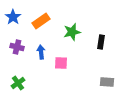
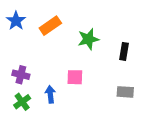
purple cross: (17, 47) -> (21, 75), moved
blue arrow: (41, 52) -> (50, 94), moved
gray rectangle: (107, 82) -> (125, 92), moved

